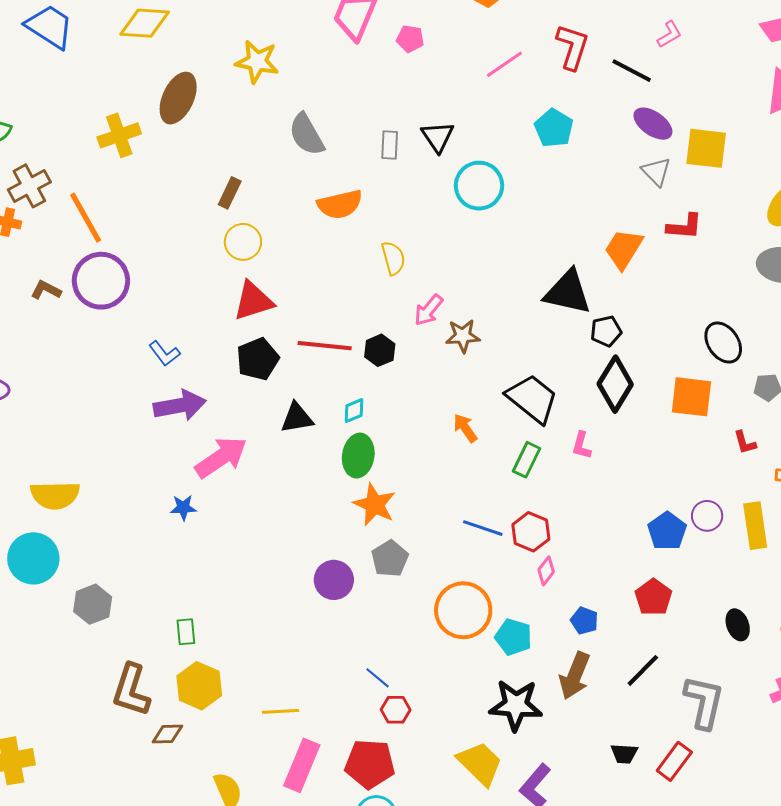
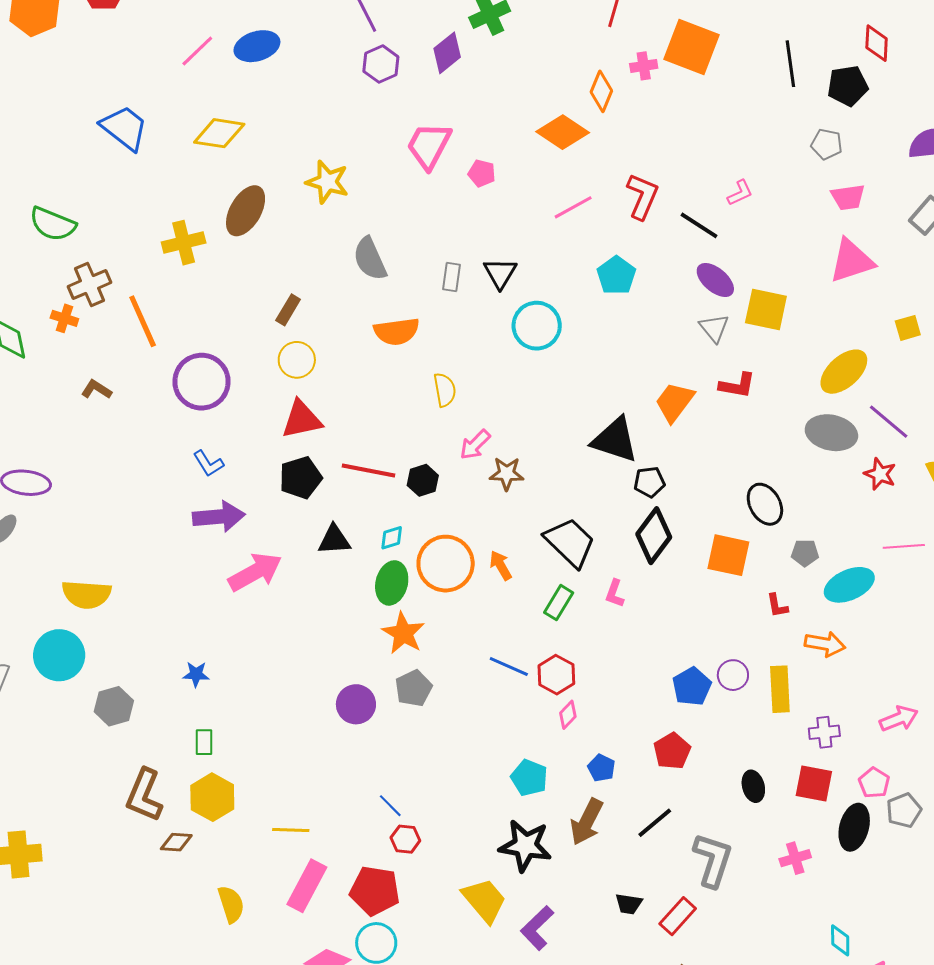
purple circle: (101, 281) -> (202, 382), moved
blue star: (183, 508) -> (196, 674), moved
orange circle: (463, 610) -> (446, 564), moved

